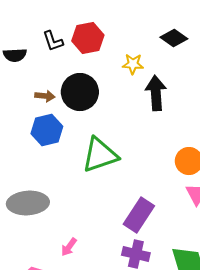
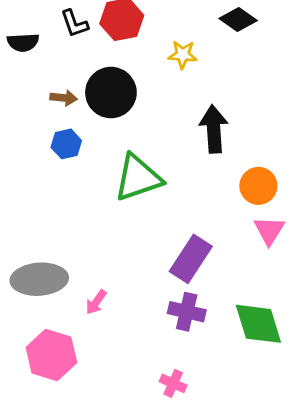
black arrow: (156, 93) -> (214, 129), moved
blue hexagon: (47, 130) -> (66, 144), size x0.7
gray ellipse: (28, 203) -> (39, 279), moved

